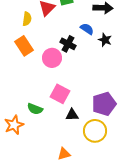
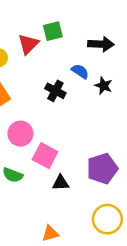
pink circle: (52, 58) -> (20, 134), moved
yellow circle: (95, 131) -> (107, 219), moved

